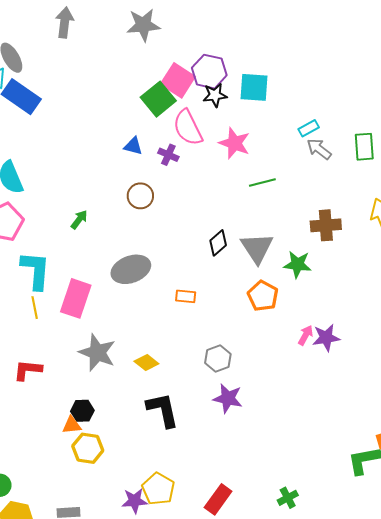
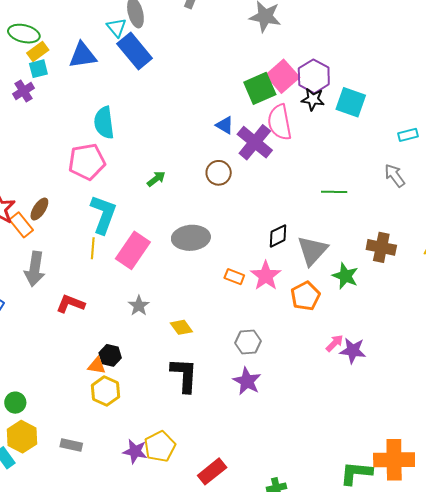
cyan rectangle: (309, 128) -> (408, 135), moved
pink star: (235, 143) -> (266, 276), moved
purple cross: (168, 155) -> (255, 142), size x1.8
gray star: (97, 353) -> (139, 306), size x0.6

